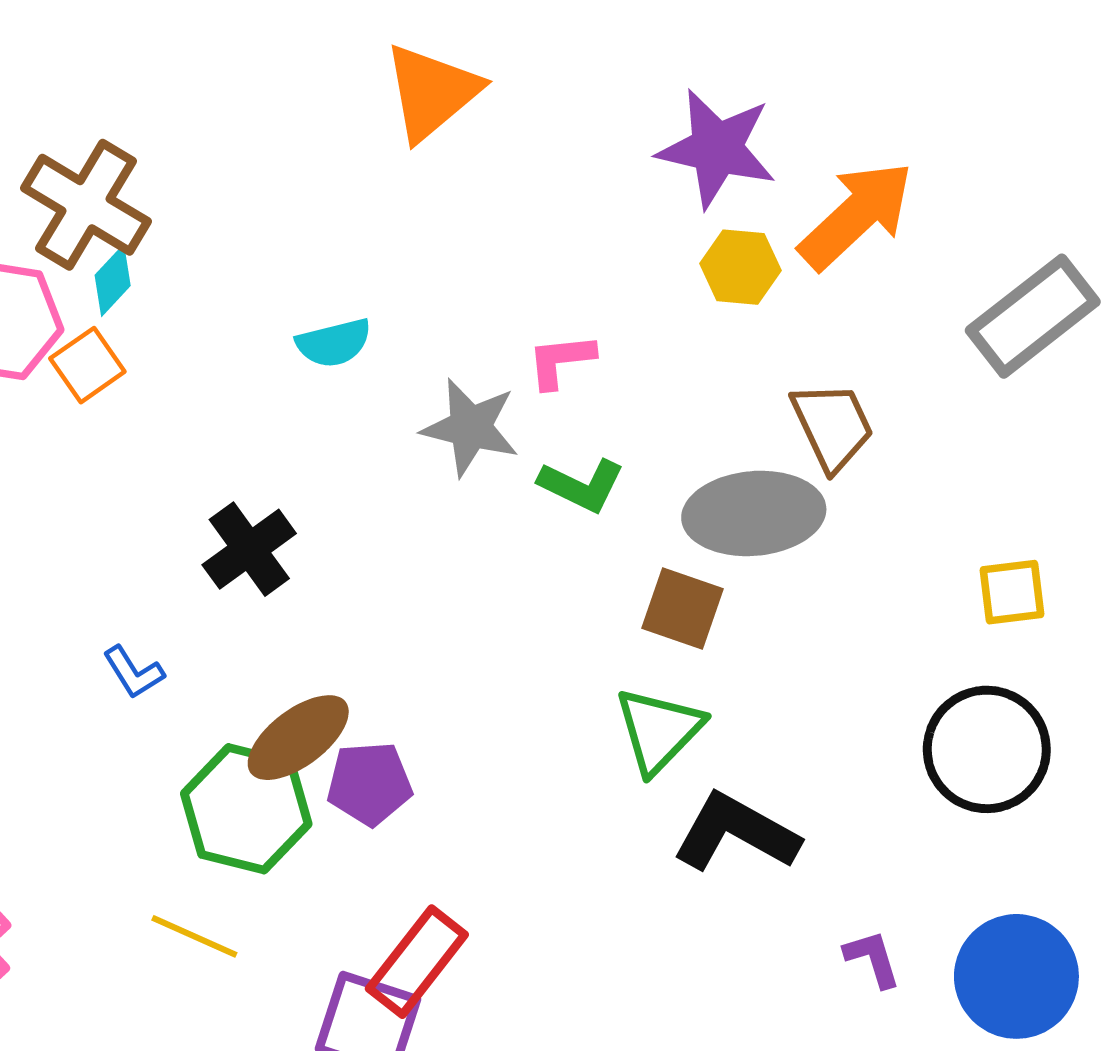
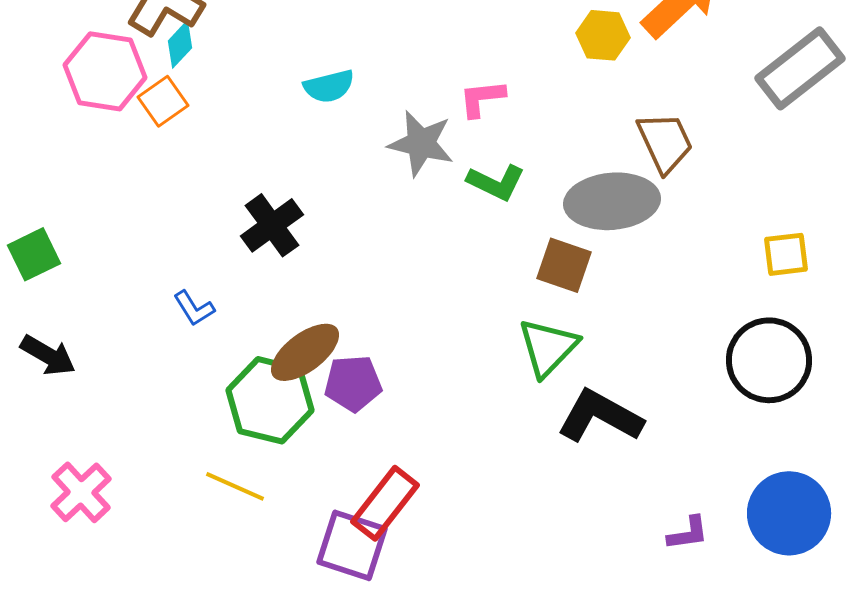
purple L-shape: (873, 959) -> (688, 533), moved, turned 99

